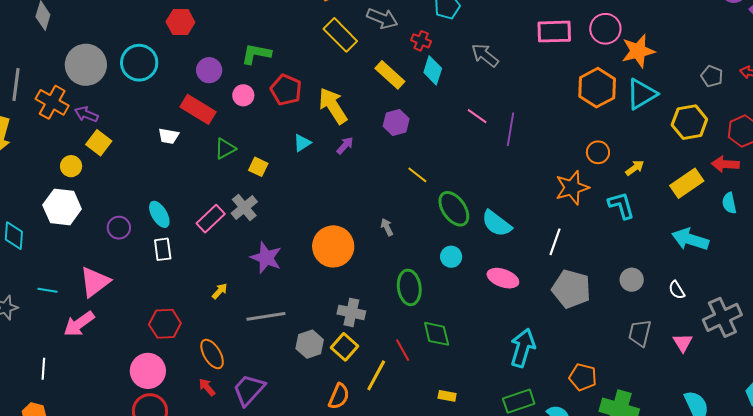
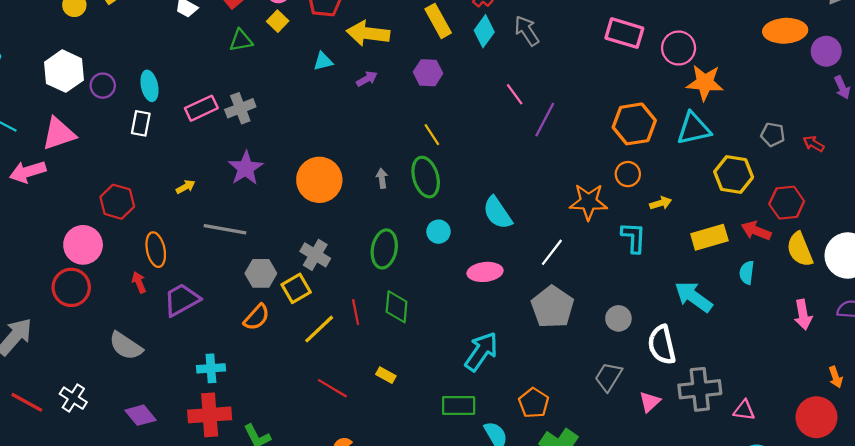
gray arrow: (485, 55) -> (527, 31), moved
gray pentagon: (712, 76) -> (773, 134), turned -30
orange hexagon: (597, 88) -> (634, 124), moved
yellow arrow: (333, 106) -> (368, 33), turned -69
yellow square: (258, 167) -> (278, 21), moved
white hexagon: (62, 207) -> (64, 71), moved
green ellipse: (454, 209) -> (426, 177), moved
pink ellipse: (503, 278) -> (485, 272), turned -44
white semicircle: (677, 290) -> (662, 345), size x1.8
orange semicircle: (339, 396) -> (257, 317), moved

